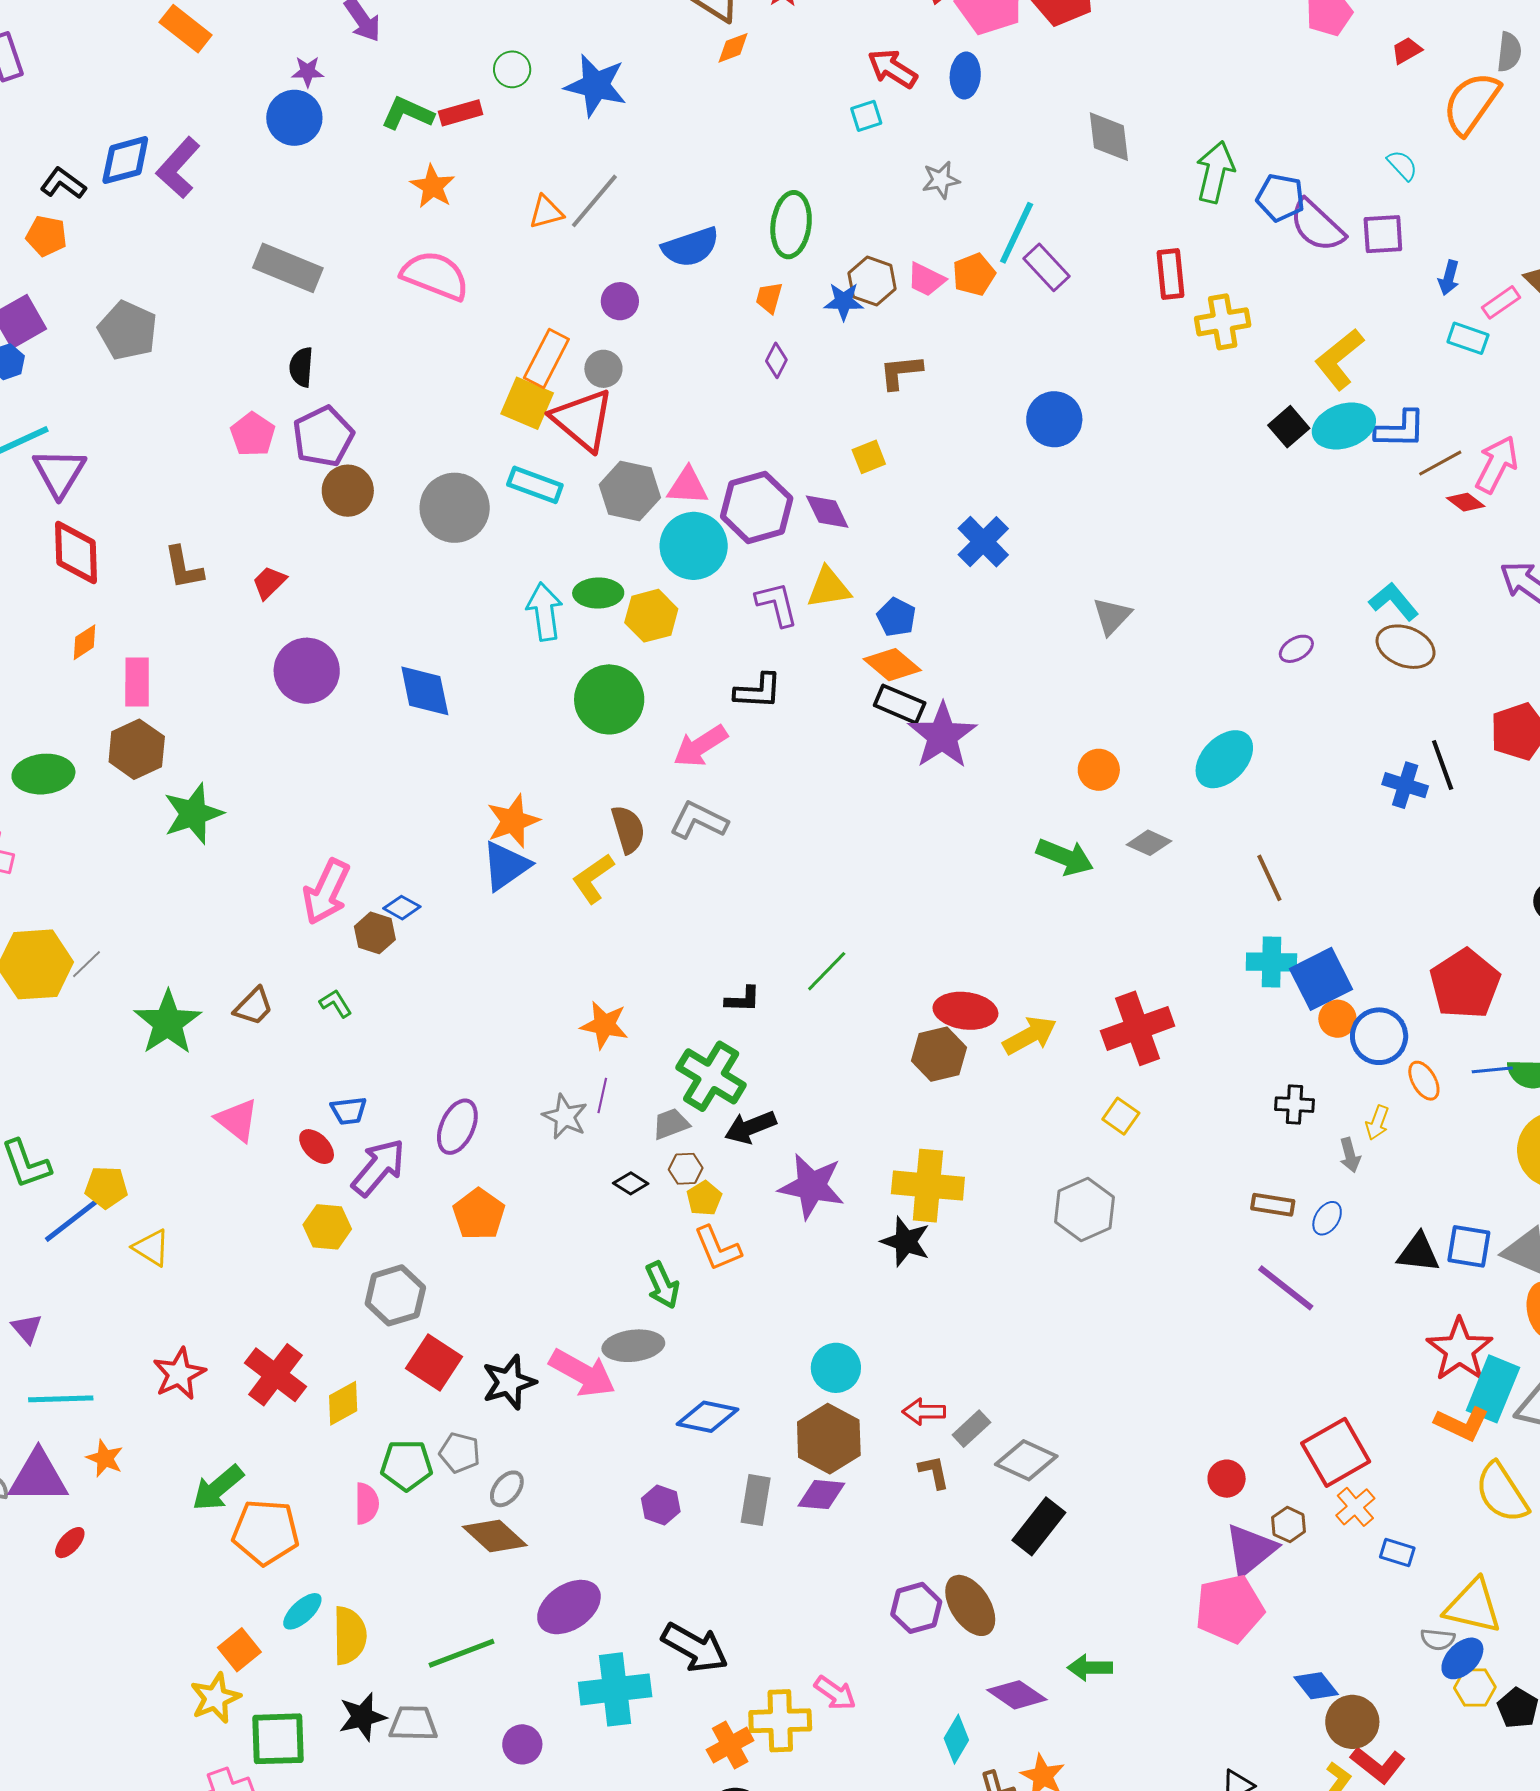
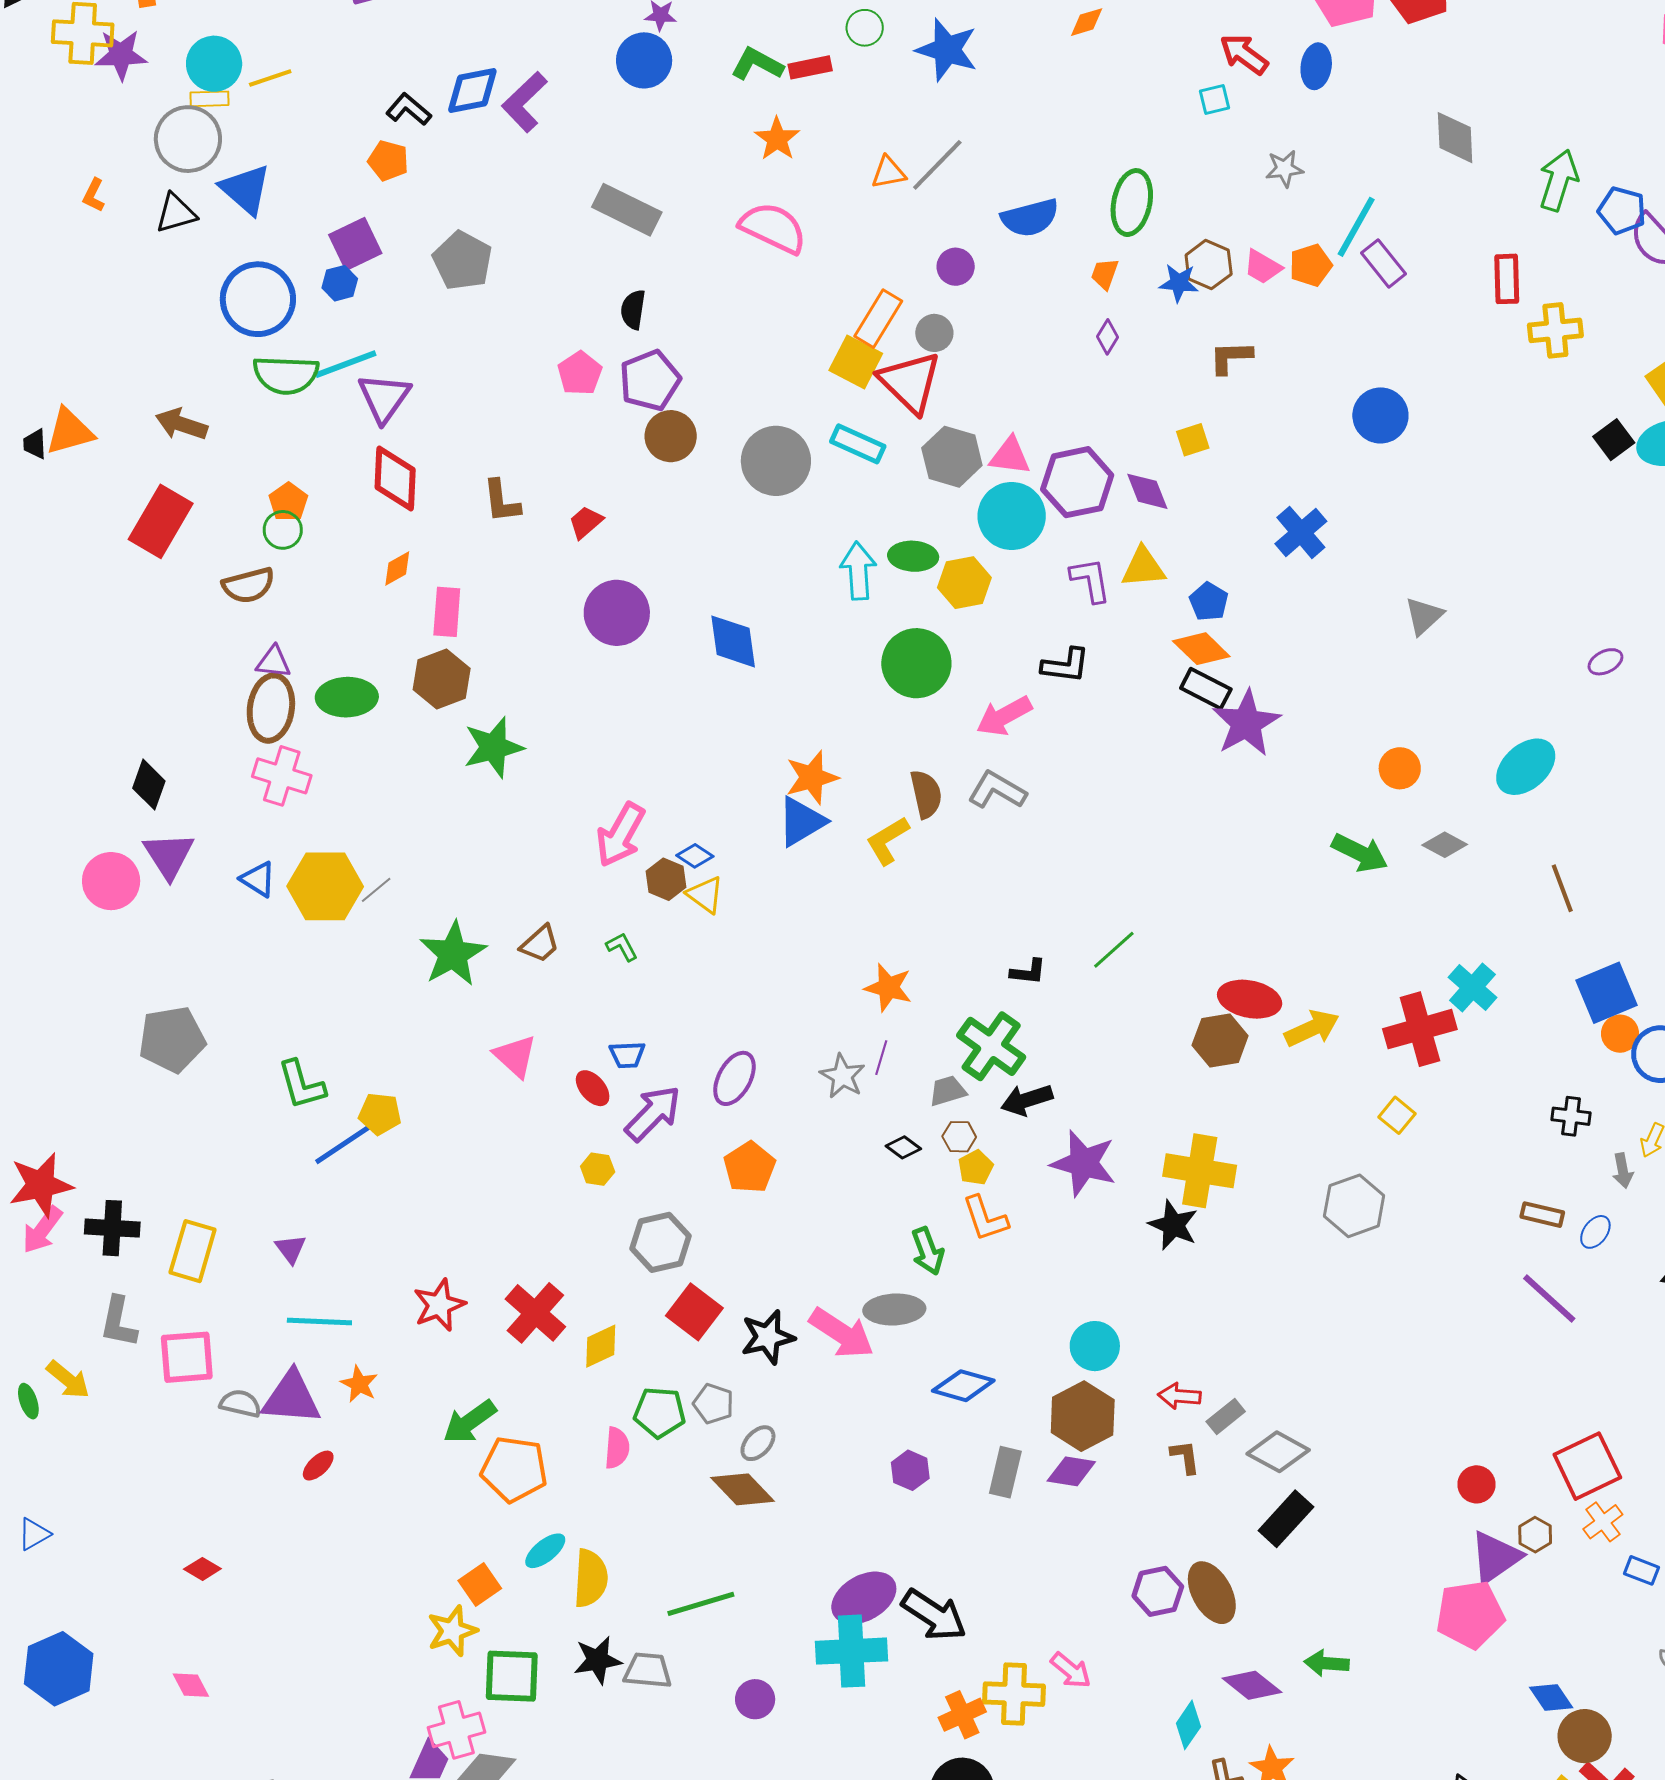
cyan cross: (1271, 962) -> (1472, 987), moved, turned 36
yellow hexagon: (327, 1227) -> (598, 1169), size x0.7
yellow triangle: (151, 1248) -> (705, 895), moved
purple ellipse: (569, 1607) -> (864, 1598), moved

